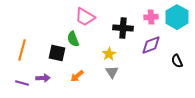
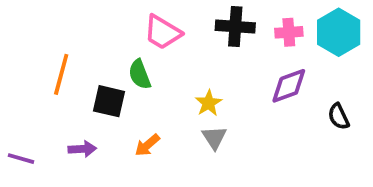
black cross: (123, 28) -> (235, 27), moved
orange line: (22, 50) -> (61, 74), moved
purple line: (22, 83) -> (21, 159), moved

